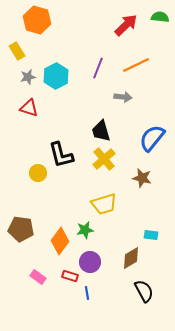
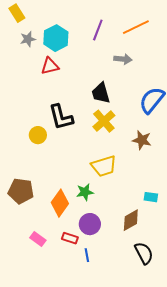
red triangle: (29, 108) -> (50, 66), moved, turned -30

